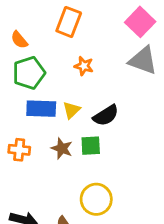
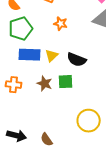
black semicircle: (106, 115) -> (77, 60), turned 54
yellow circle: (96, 199) -> (89, 121), moved

